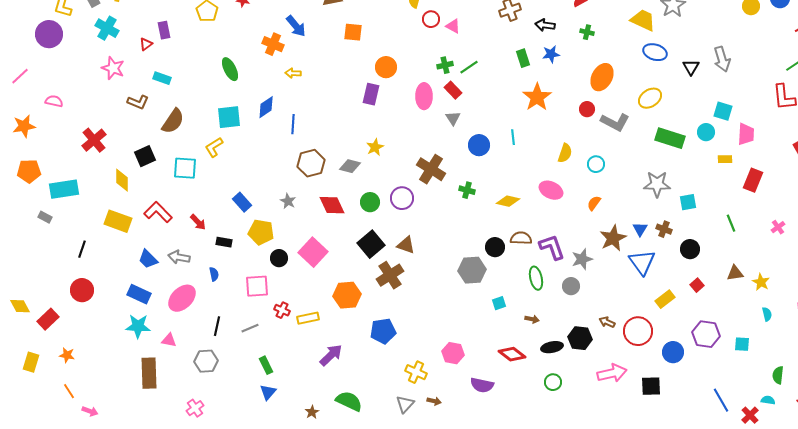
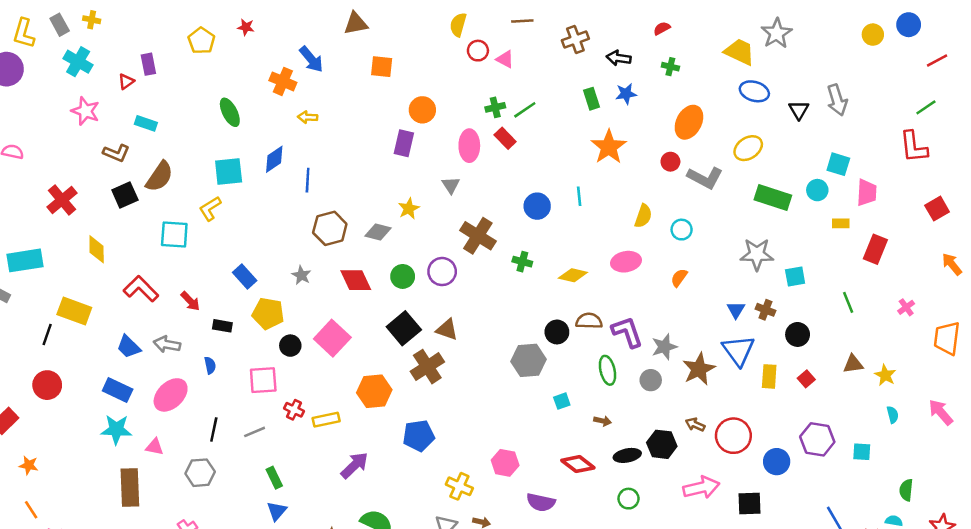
gray triangle: (453, 118) -> (451, 185), moved
black square: (145, 156) -> (125, 195), moved
pink ellipse: (551, 190) -> (626, 262), turned -35
yellow rectangle: (118, 221) -> (74, 311), moved
brown star: (613, 238) -> (699, 369), moved
yellow rectangle: (665, 299) -> (769, 376), moved, turned -48

